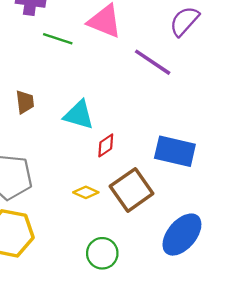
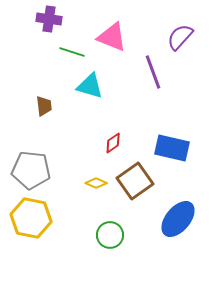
purple line: (153, 62) -> (153, 72), turned 36
cyan triangle: (79, 115) -> (90, 86), moved

